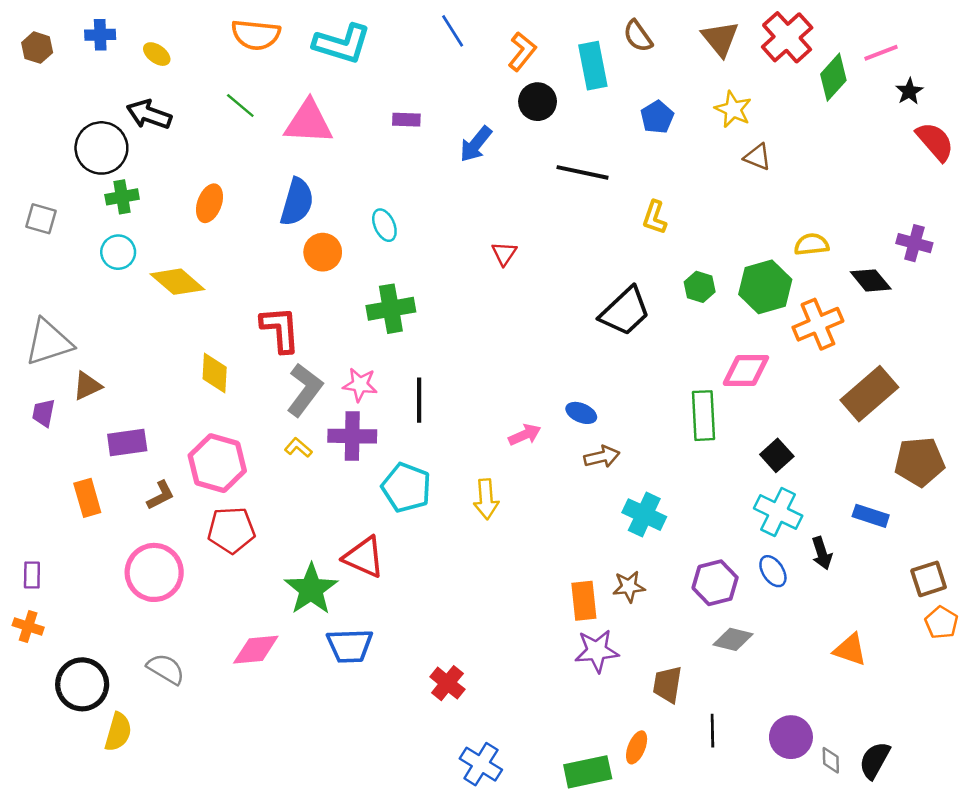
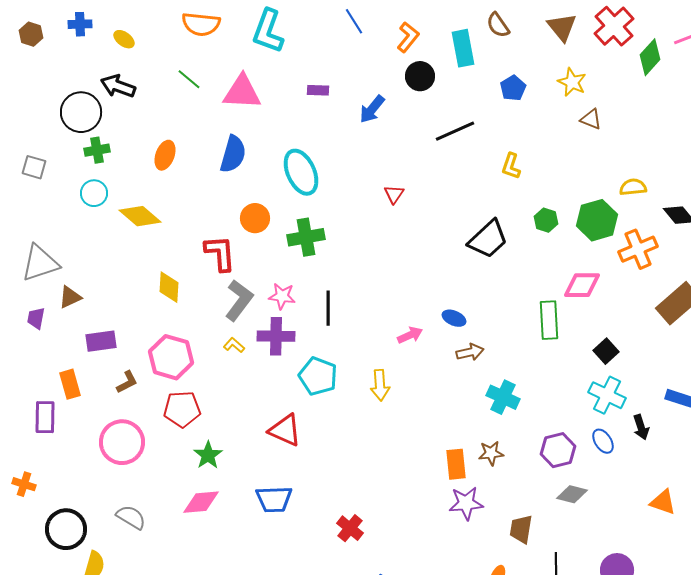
cyan L-shape: (342, 44) -> (268, 31), turned 93
black line: (583, 172) -> (455, 131), turned -36
cyan ellipse: (384, 225) -> (301, 172), size x1.8
orange circle: (323, 252) -> (255, 218), moved
purple rectangle: (32, 575) -> (45, 417), moved, size x1.5
green star: (311, 589) -> (208, 455), moved, size x0.7

